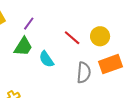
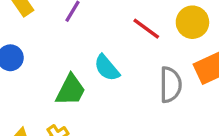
green trapezoid: (23, 47) -> (71, 90), moved

